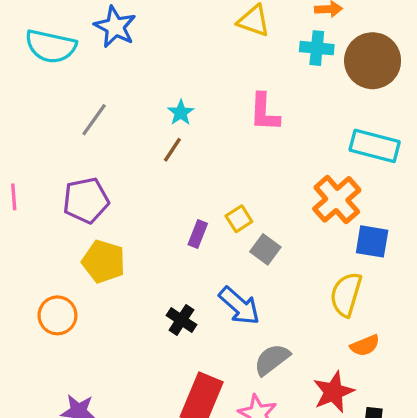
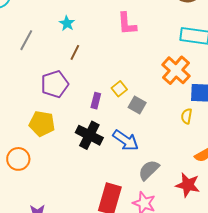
cyan star: (181, 113) -> (67, 23), moved
purple pentagon: (86, 200) -> (55, 84), moved
yellow semicircle: (346, 294) -> (187, 116), moved, size x0.6
black cross: (181, 320) -> (89, 135), moved, size x1.5
red star: (333, 392) -> (188, 185), turned -30

